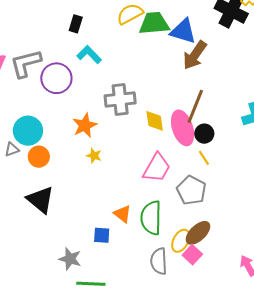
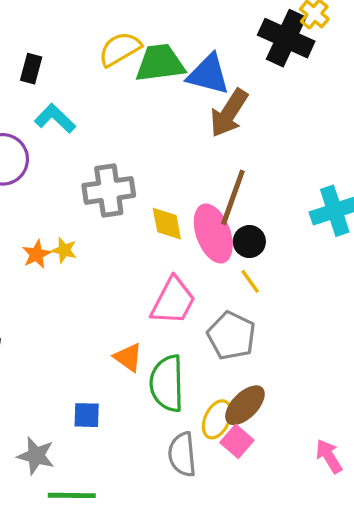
orange star: (85, 125) -> (37, 254), moved, size x0.7
yellow star: (94, 156) -> (64, 250), moved
orange triangle: (122, 214) -> (128, 357), moved

